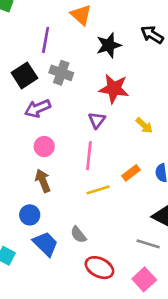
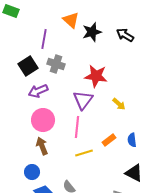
black star: (109, 45) -> (92, 32), moved
purple triangle: (97, 120) -> (83, 100), size x1.5
pink circle: (44, 147) -> (43, 120), size x1.5

